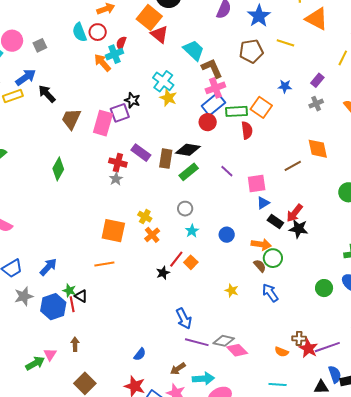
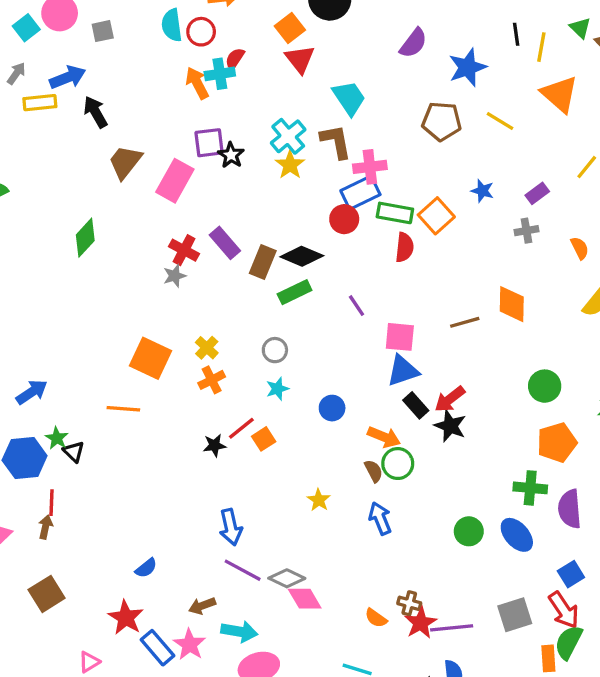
orange square: (149, 18) -> (290, 28), size x0.7
brown L-shape: (212, 68) -> (336, 141), moved
purple square: (120, 113) -> (209, 143), moved
blue triangle: (263, 203) -> (403, 371), size x1.5
red line: (72, 304) -> (51, 503), moved

